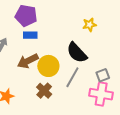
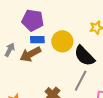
brown arrow: (28, 61) -> (30, 54), moved
yellow circle: (48, 66) -> (62, 41), moved

